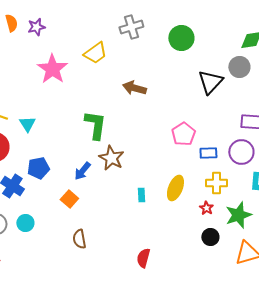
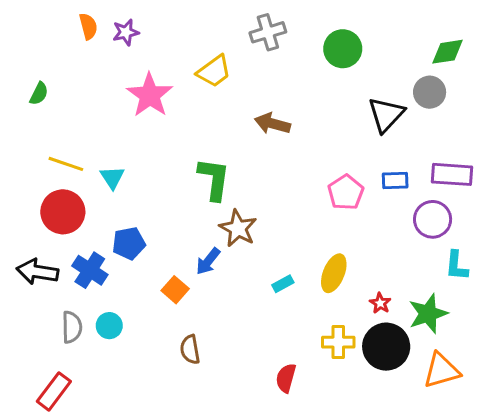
blue rectangle: (208, 153) -> (395, 180), moved
blue arrow: (82, 171) -> (208, 261), moved
yellow cross: (216, 183) -> (338, 342), moved
cyan rectangle: (141, 195) -> (283, 284), turned 64
black circle: (210, 237) -> (386, 347), size x1.8

